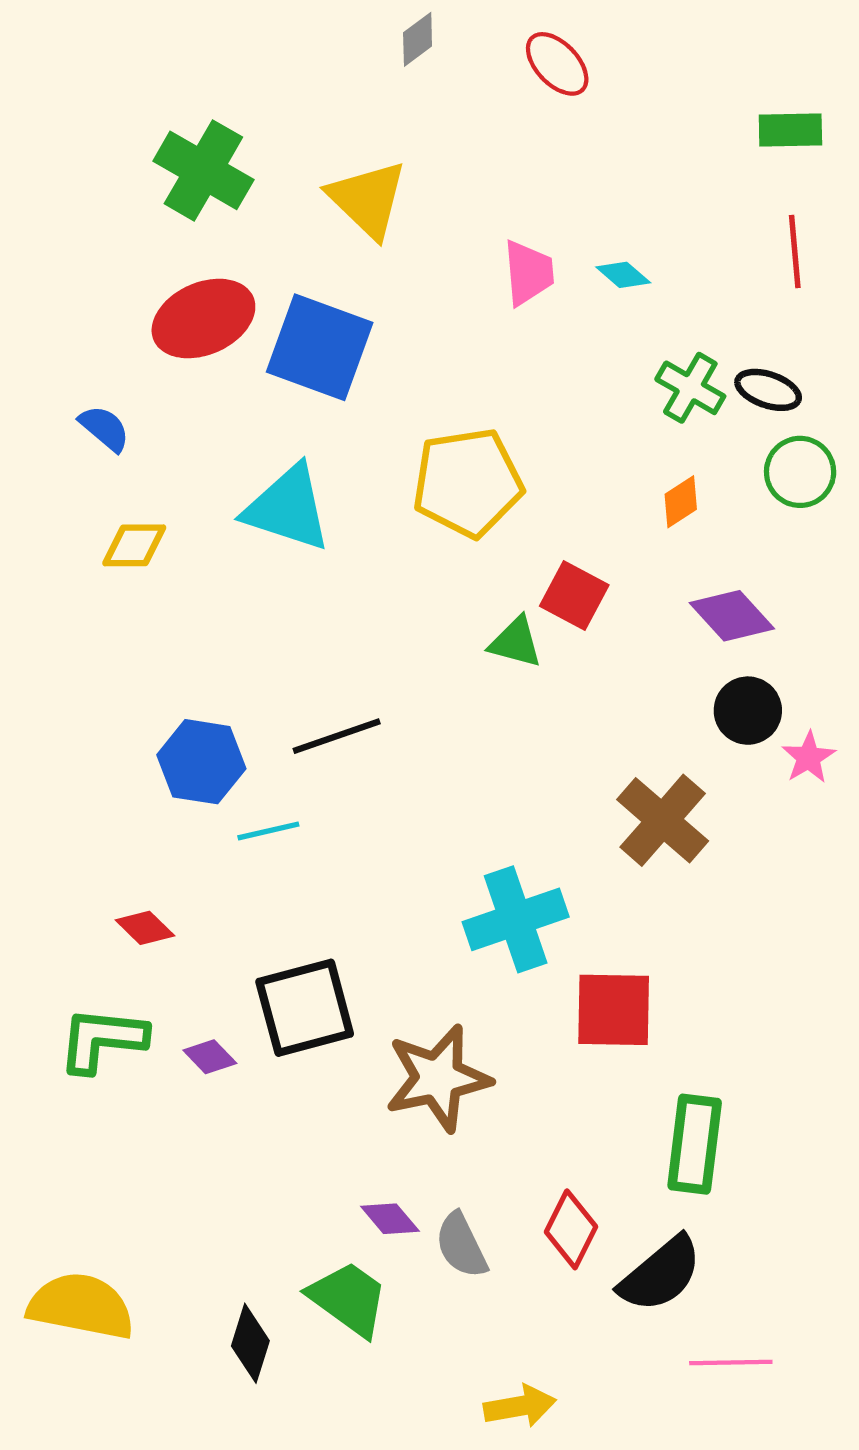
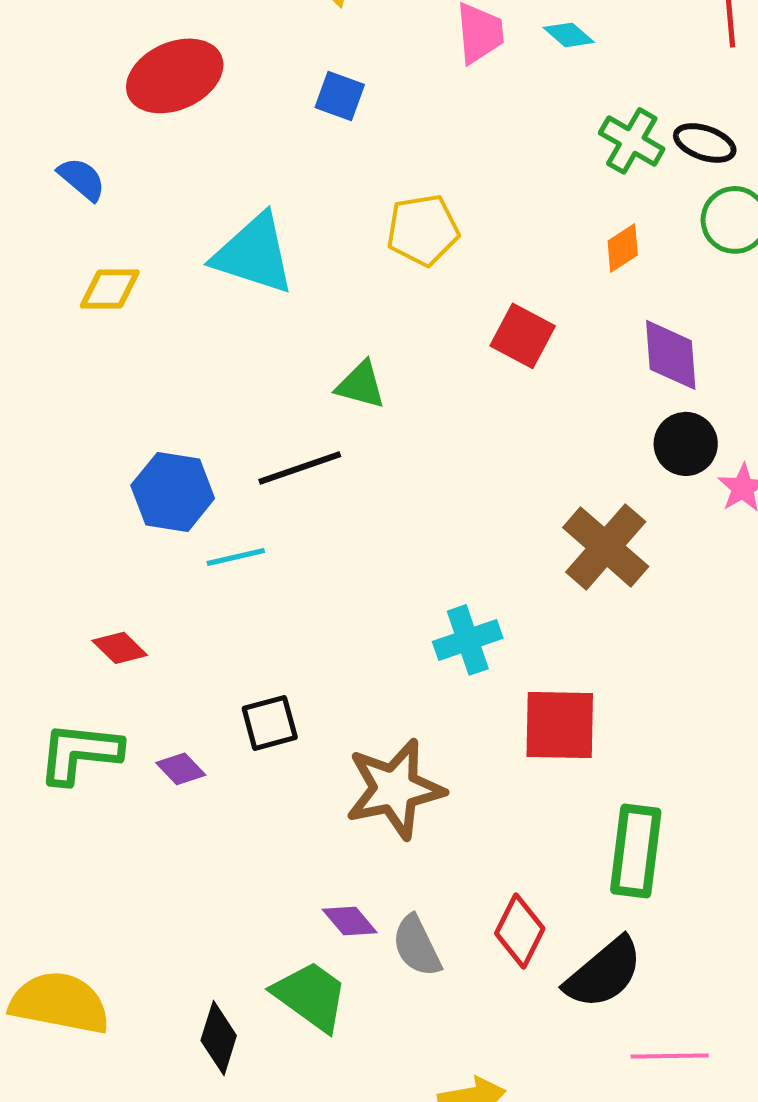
blue square: (320, 347) -> (340, 96), moved, size x0.5
yellow pentagon: (468, 483) -> (423, 230), size x0.7
purple diamond: (732, 616) -> (671, 355), turned 38
green triangle: (516, 642) -> (361, 385), moved
cyan cross: (516, 919) -> (468, 640), size x0.7
black square: (305, 1008) -> (270, 723), size x0.6

